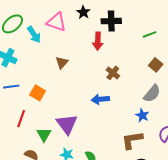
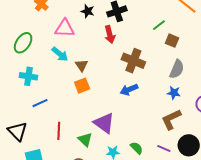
green line: (150, 34) -> (159, 25), moved
cyan arrow: (34, 35) -> (60, 54), moved
brown cross: (113, 73) -> (133, 61), size x1.6
orange square: (38, 93) -> (82, 86), moved, turned -35

